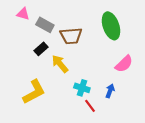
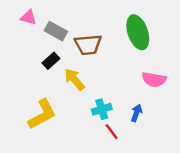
pink semicircle: (124, 64) -> (154, 79), turned 54
cyan cross: (82, 88) -> (102, 109), turned -35

